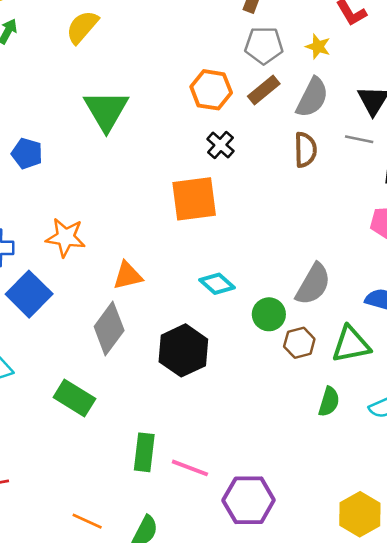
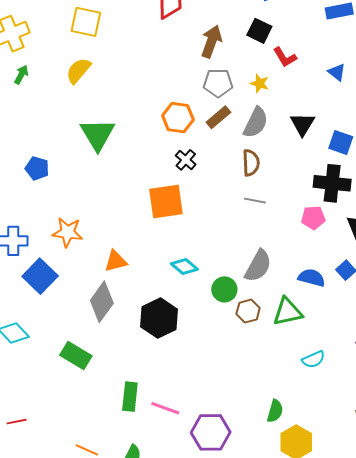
gray line: (359, 139) -> (255, 201), moved
green semicircle: (329, 402) -> (275, 411), moved

